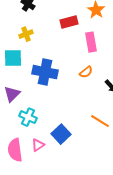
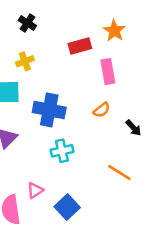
cyan cross: (28, 117) -> (62, 151), moved, turned -36
blue square: (61, 134) -> (67, 207), moved
pink triangle: (38, 145) -> (35, 190), moved

